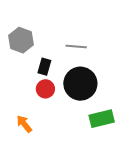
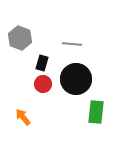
green rectangle: (102, 119) -> (96, 112), turned -70

